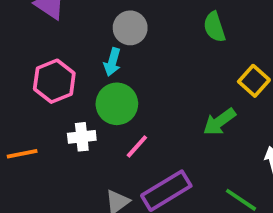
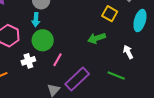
green arrow: (219, 122) -> (97, 38), turned 30

